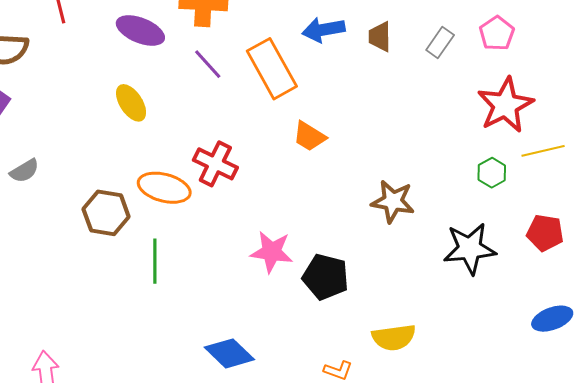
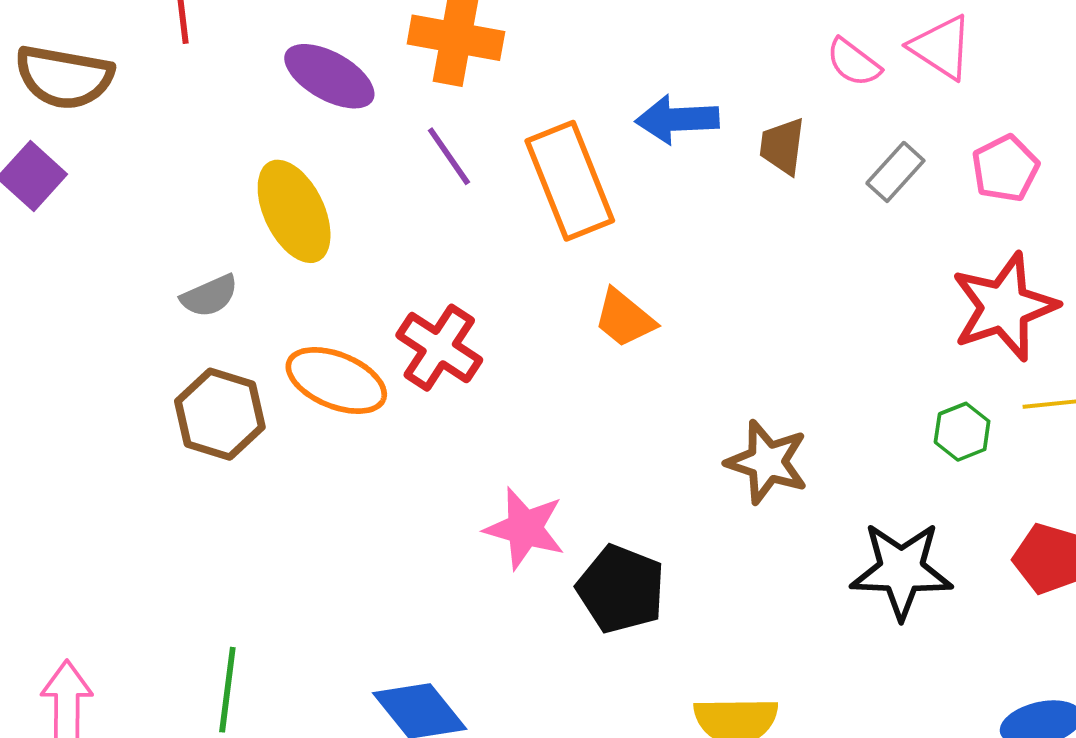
yellow ellipse: (131, 103) -> (294, 211), size x1.4
gray semicircle: (24, 171) -> (209, 296), moved
green line: (155, 261) -> (227, 690), moved

